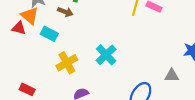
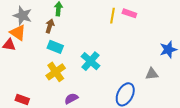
brown arrow: (65, 12) -> (50, 26), turned -88
cyan rectangle: (49, 34) -> (55, 47), moved

